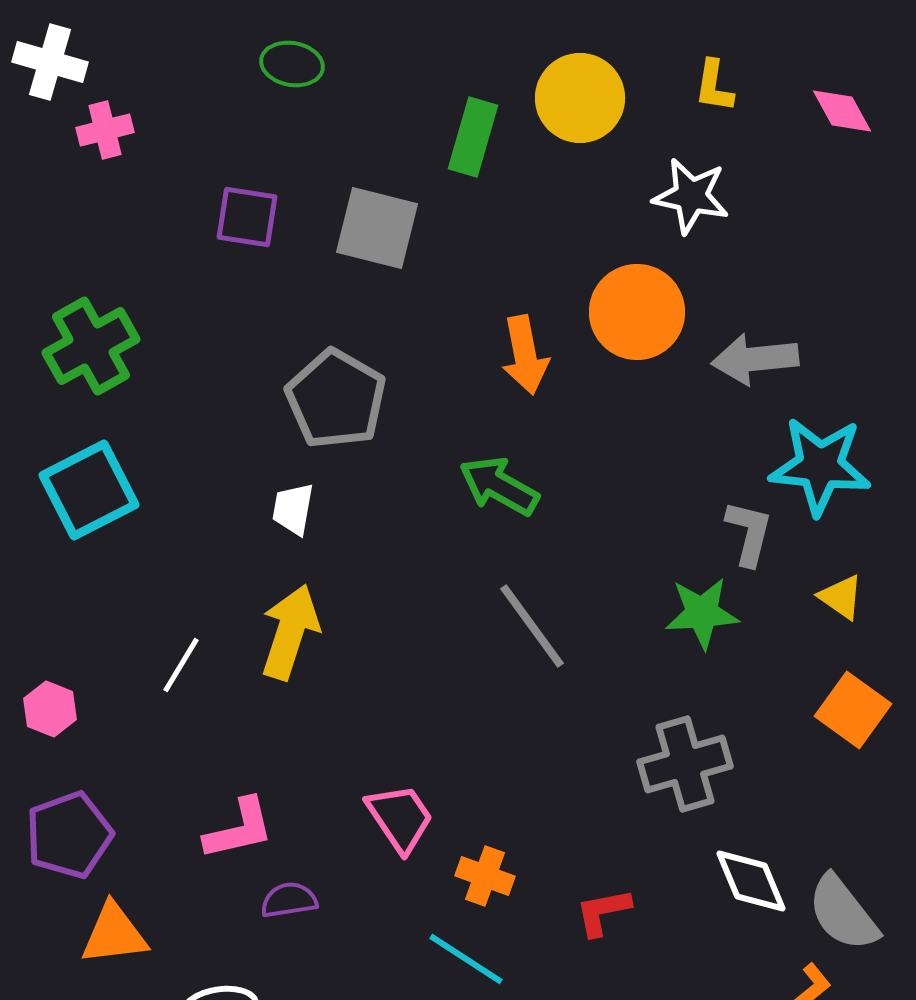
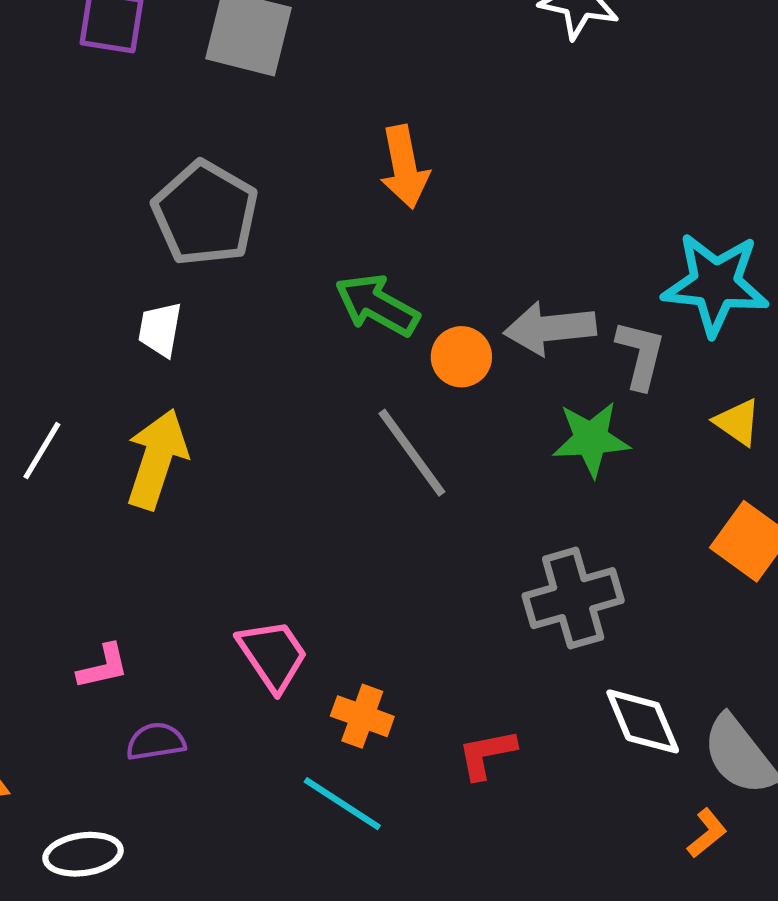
orange circle: (637, 312) -> (461, 357), moved, size x0.6
gray arrow: (755, 359) -> (550, 328), moved
white line: (181, 665) -> (42, 451), moved
pink L-shape: (239, 829) -> (103, 667), size x0.7

